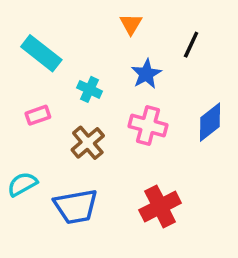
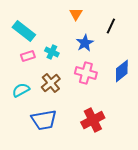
pink rectangle: (38, 115) -> (28, 56), moved
cyan semicircle: (22, 184) -> (21, 90), moved

